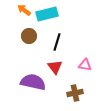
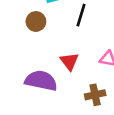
black line: (57, 42) -> (81, 15), moved

